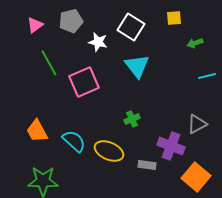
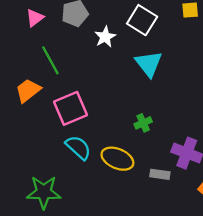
white star: (98, 42) -> (105, 37), turned 30
pink square: (84, 82) -> (71, 108), moved
orange trapezoid: (37, 131) -> (28, 90), moved, turned 80

